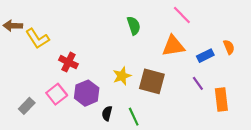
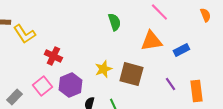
orange semicircle: (229, 47) -> (205, 15), moved
purple line: (198, 83) -> (170, 84), moved

